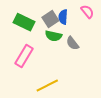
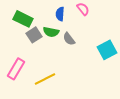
gray square: (50, 19) -> (34, 35), moved
pink rectangle: (24, 56) -> (16, 69), moved

